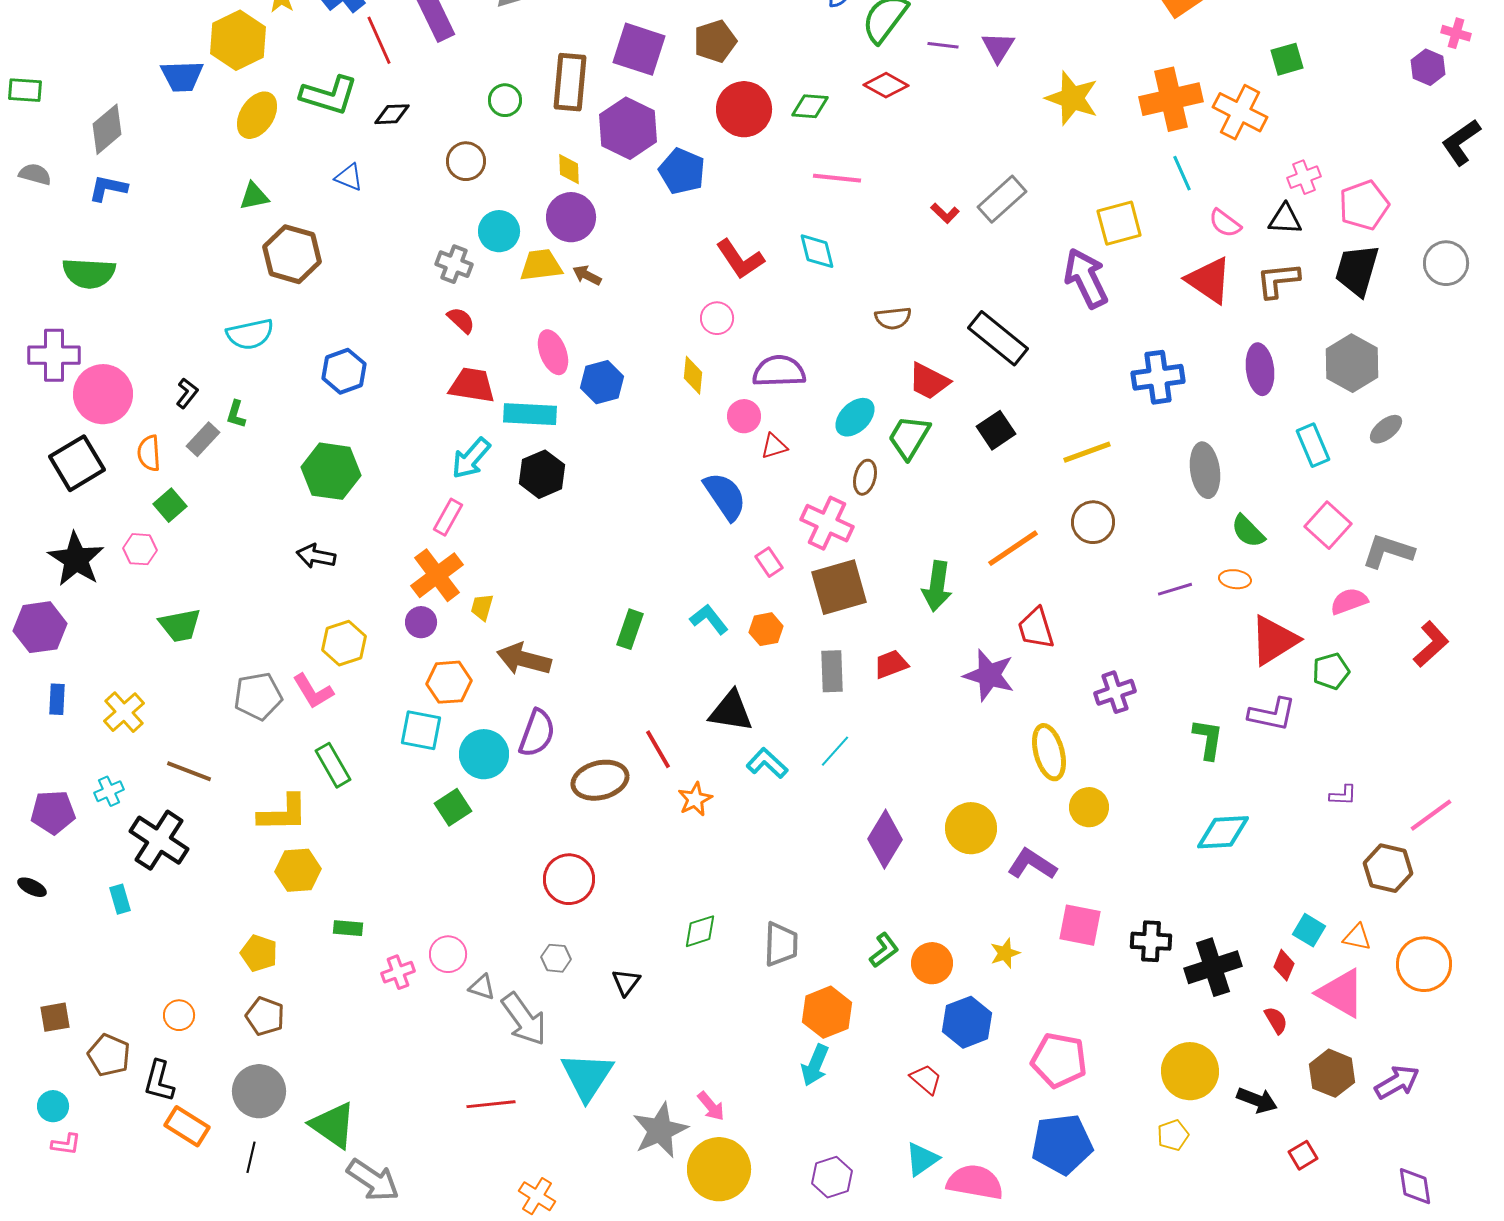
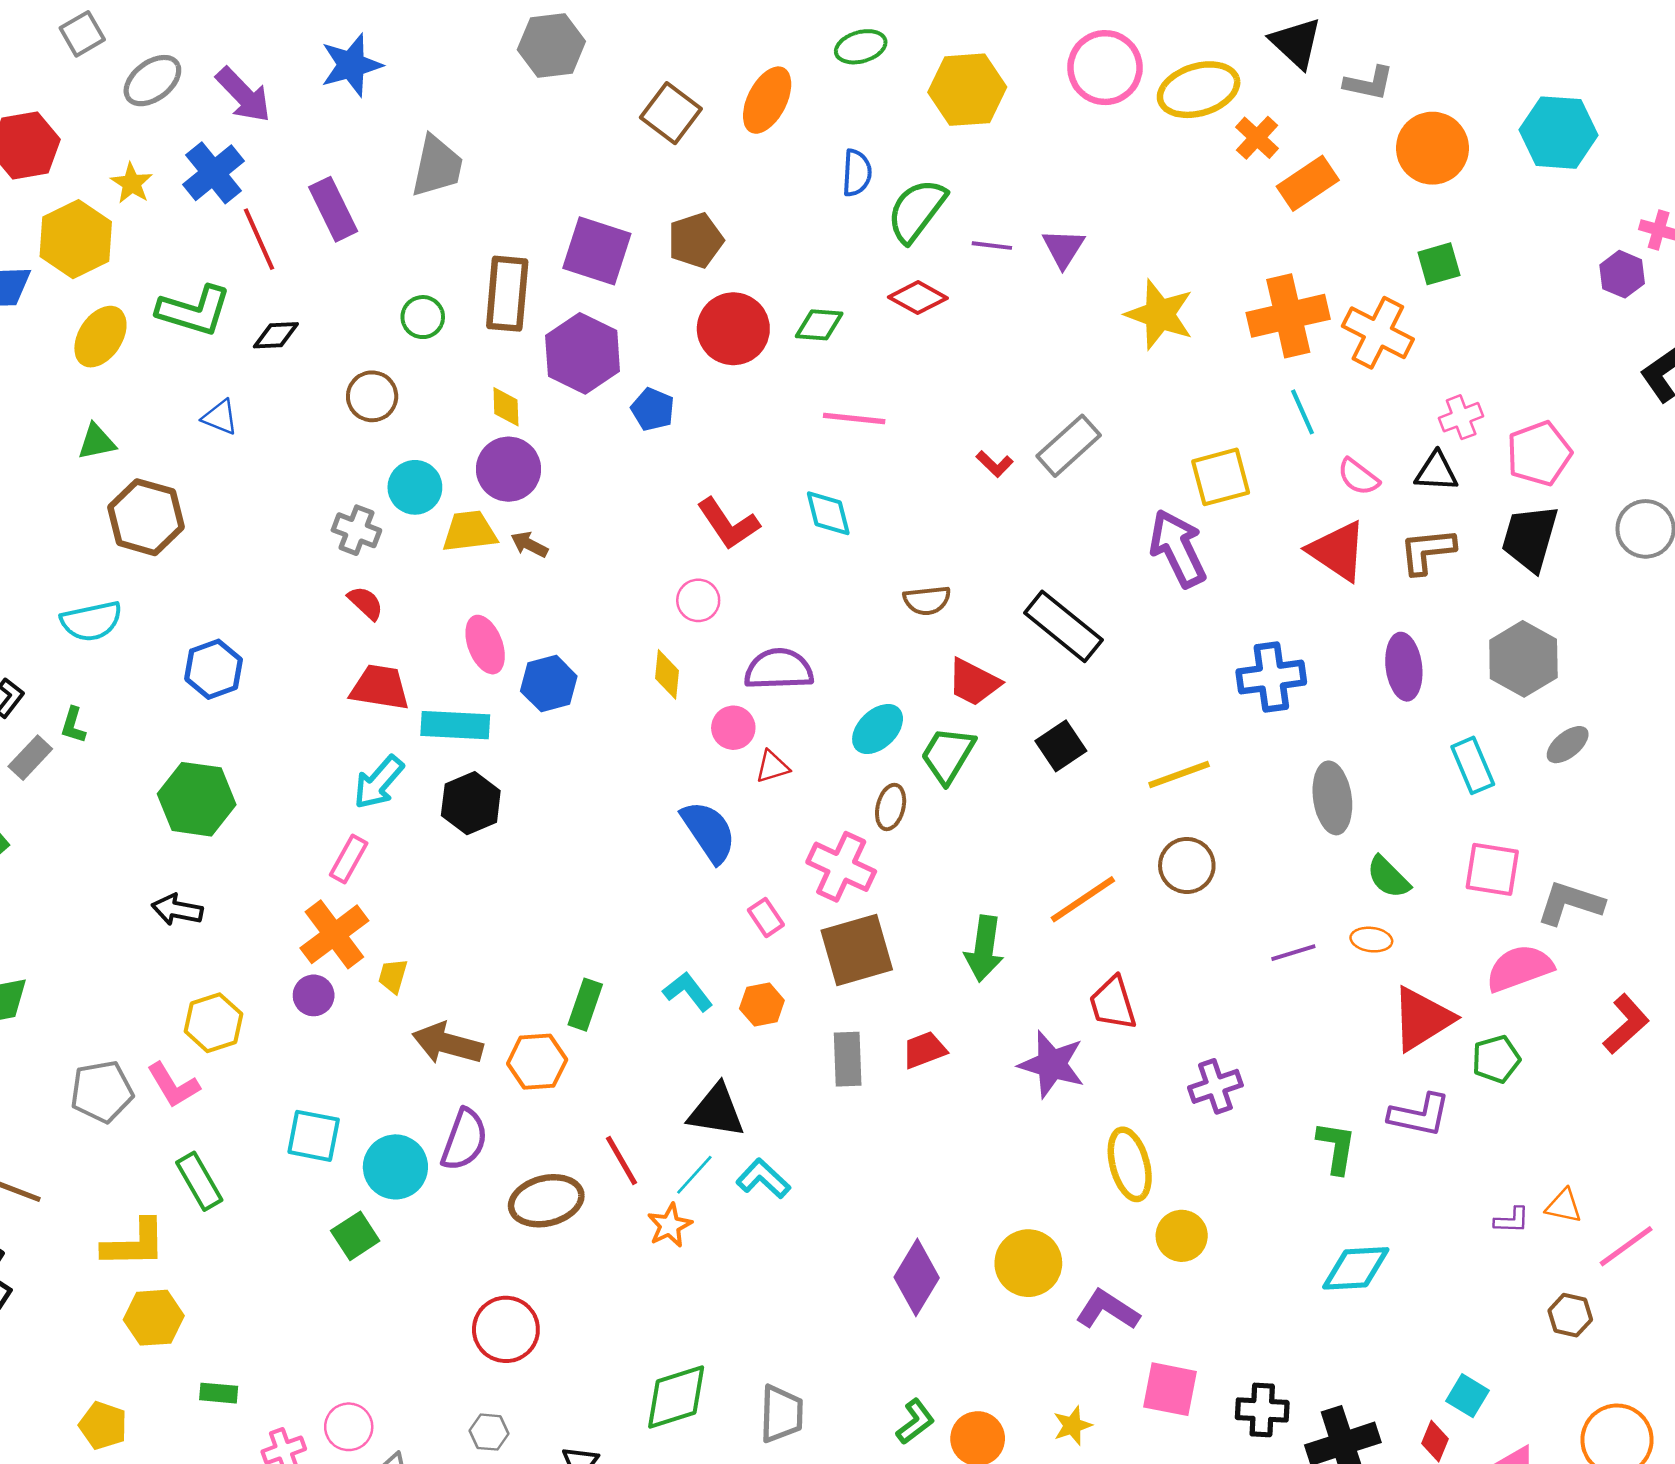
blue pentagon: (682, 171) -> (653, 409), size x0.7
pink square: (1328, 525) -> (1492, 869), turned -33
pink semicircle: (1349, 601) -> (1520, 968), size x1.4
orange hexagon: (449, 682) -> (537, 1062), moved
cyan line: (835, 751) -> (694, 1175), moved
brown hexagon: (1388, 868) -> (1570, 1315), size x0.7
green diamond: (700, 931) -> (676, 1397), size x1.5
orange triangle: (1357, 937) -> (1564, 1206), moved

